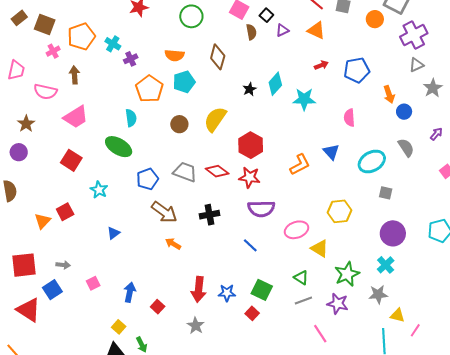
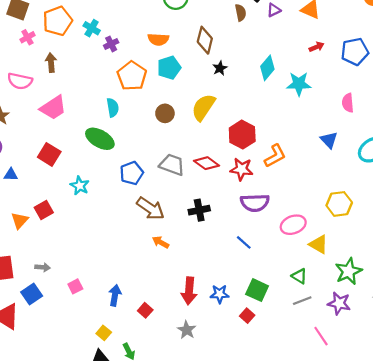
black star: (250, 89) -> (220, 68), moved
orange L-shape: (300, 165) -> (275, 156), moved
blue triangle: (113, 233) -> (11, 175), moved, turned 40

